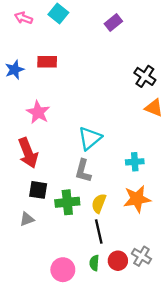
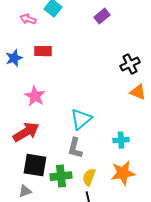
pink arrow: (23, 18) -> (28, 19), moved
black cross: (145, 76) -> (130, 64), turned 30
red arrow: (28, 153) -> (26, 132), turned -100
black square: (38, 190) -> (35, 165), size x1.4

